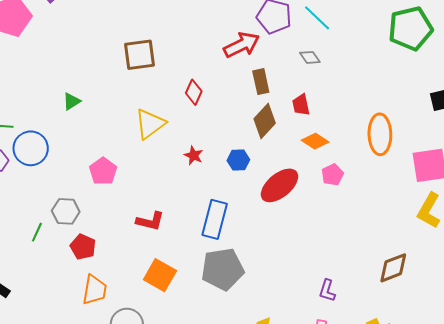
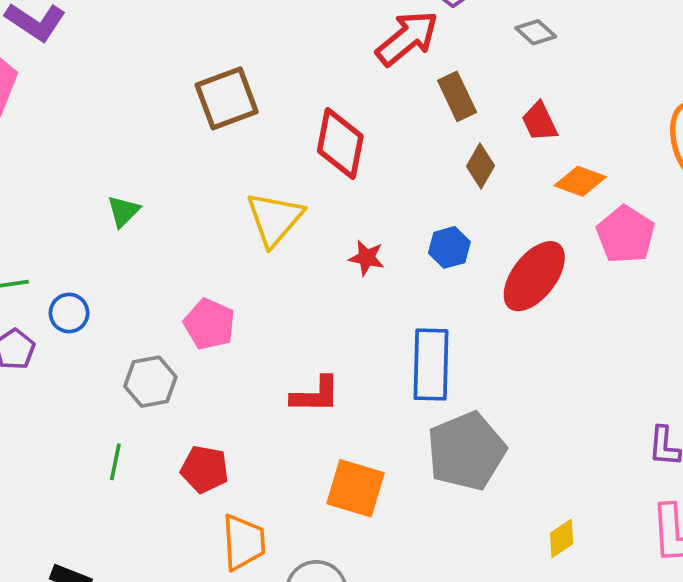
red diamond: (194, 92) -> (340, 144), size x1.5
brown diamond: (265, 121) -> (480, 166), size x0.7
blue circle: (31, 148) -> (69, 313), size x0.6
pink pentagon: (333, 175) -> (626, 235), size x1.4
gray hexagon: (66, 211) -> (150, 382), moved

